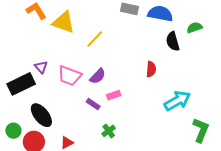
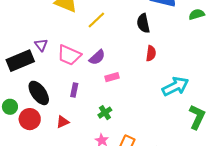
black semicircle: (173, 41) -> (143, 23), moved
purple rectangle: (93, 104) -> (74, 90), moved, turned 64

